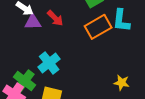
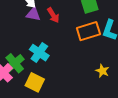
cyan cross: (49, 63) -> (39, 53), turned -30
yellow star: (122, 83) -> (102, 71), moved

